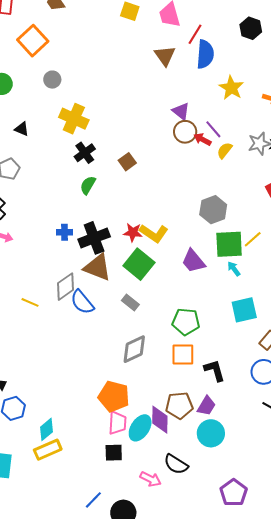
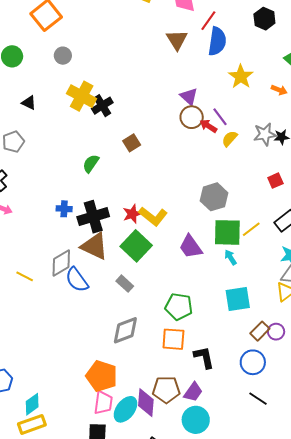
black cross: (85, 153) -> (102, 106), moved
red star: (133, 232) -> (132, 214), turned -30

